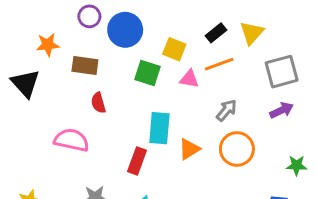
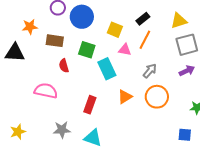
yellow triangle: (252, 33) -> (179, 21), moved, turned 30
orange line: (219, 64) -> (145, 40), turned -42
green square: (147, 73) -> (87, 50), moved
black triangle: (25, 83) -> (15, 53), turned -45
cyan rectangle: (159, 128) -> (107, 69), moved, turned -30

